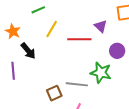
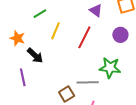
purple triangle: (101, 26) -> (96, 10), moved
red line: (79, 39) -> (84, 37), turned -55
purple circle: (117, 51) -> (120, 35), moved

